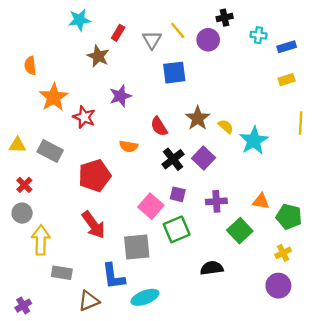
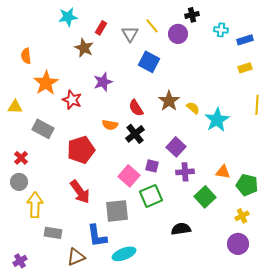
blue square: (174, 73) -> (149, 62), turned 35
yellow triangle: (17, 145) -> (15, 107), moved
purple square: (203, 158) -> (176, 147), moved
black cross: (173, 159) -> (135, 134), moved

